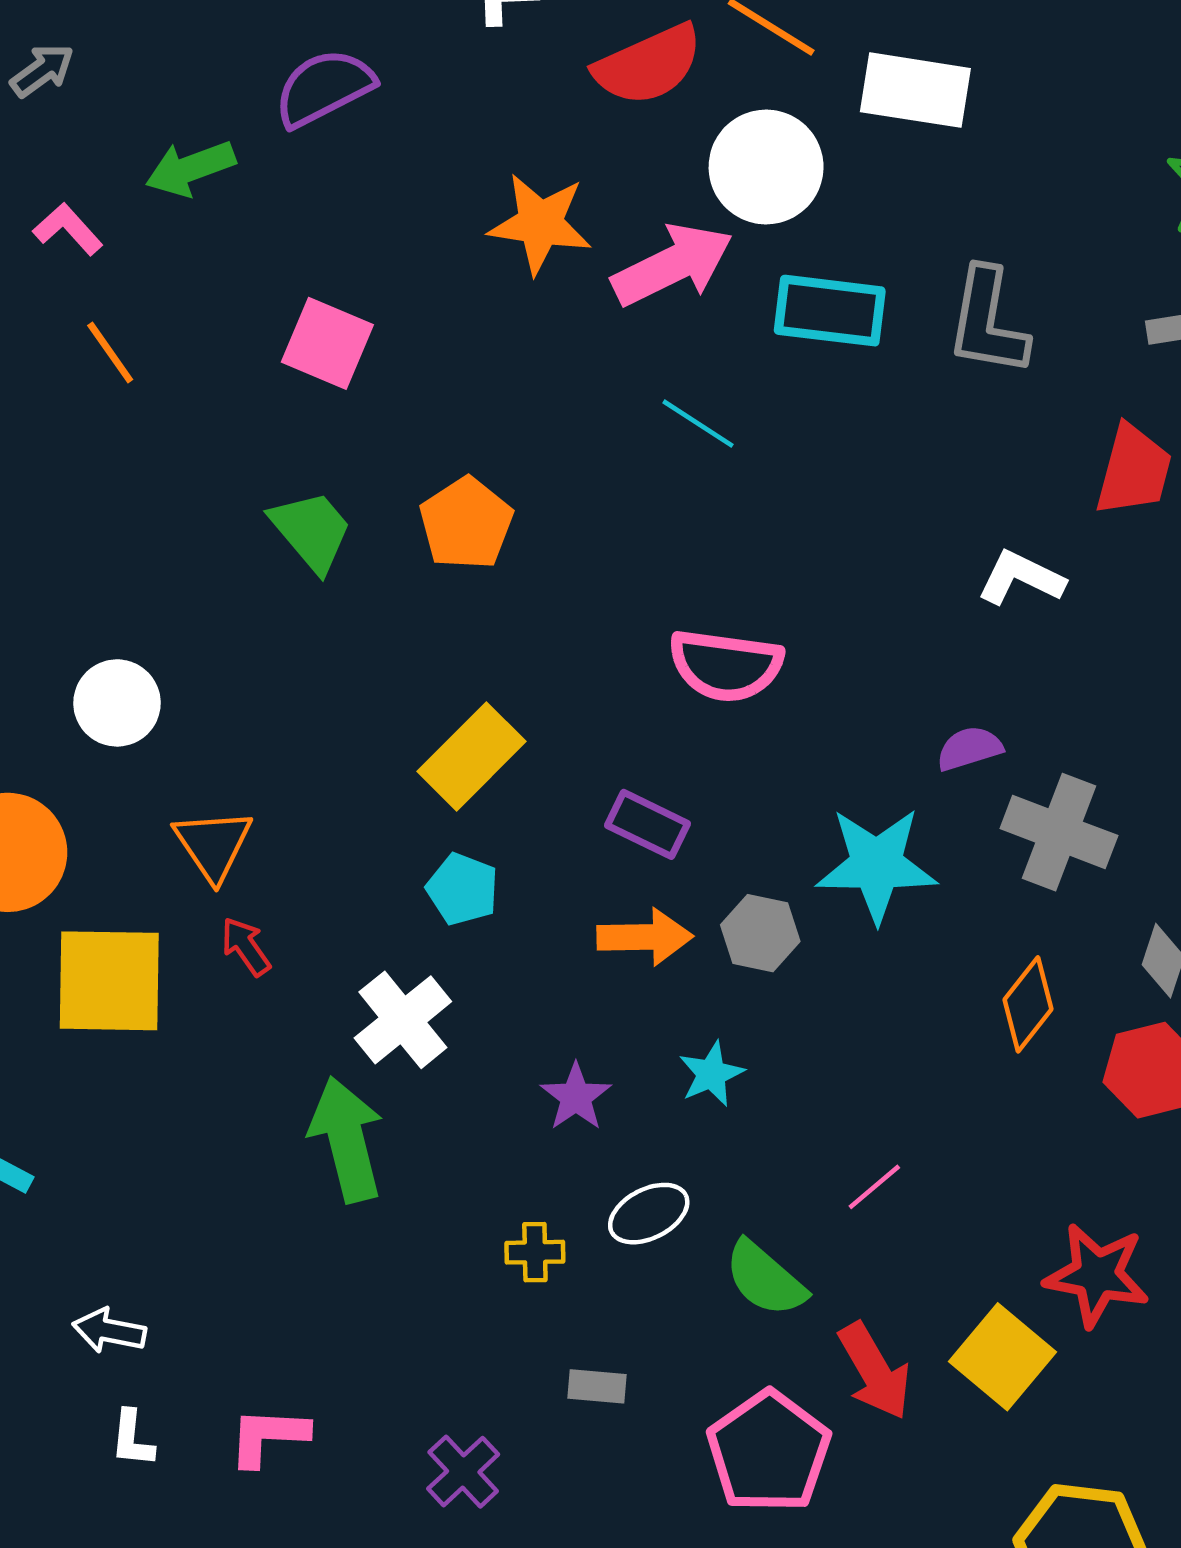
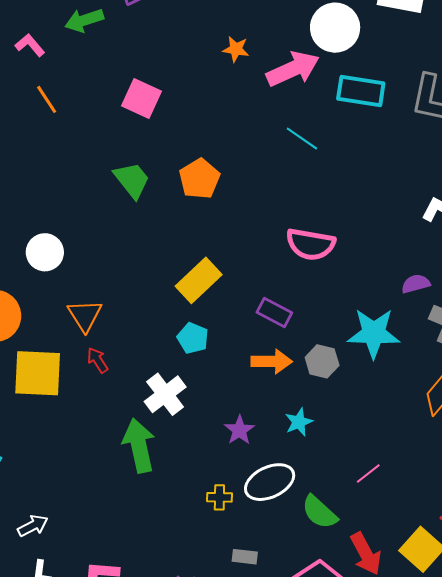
orange star: (540, 224) -> (236, 49), size x0.6
white ellipse: (649, 1214) -> (270, 482), size x1.4
white arrow: (109, 1331) -> (33, 526), turned 140

